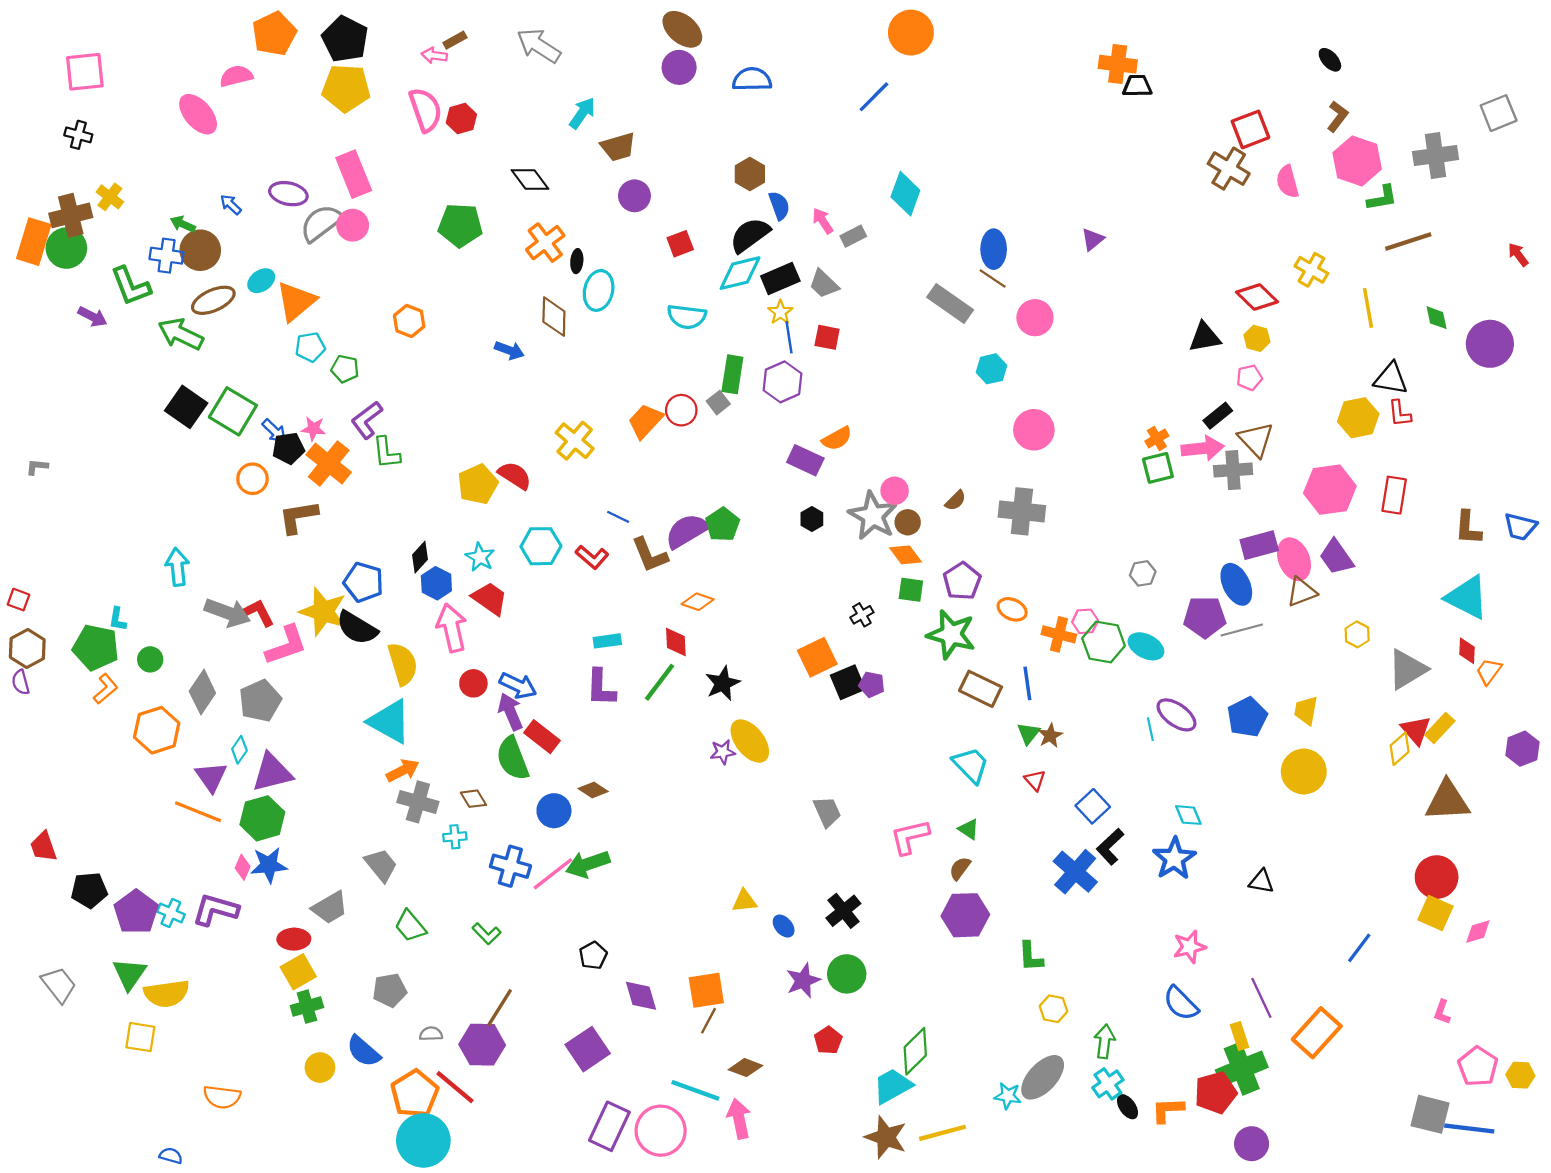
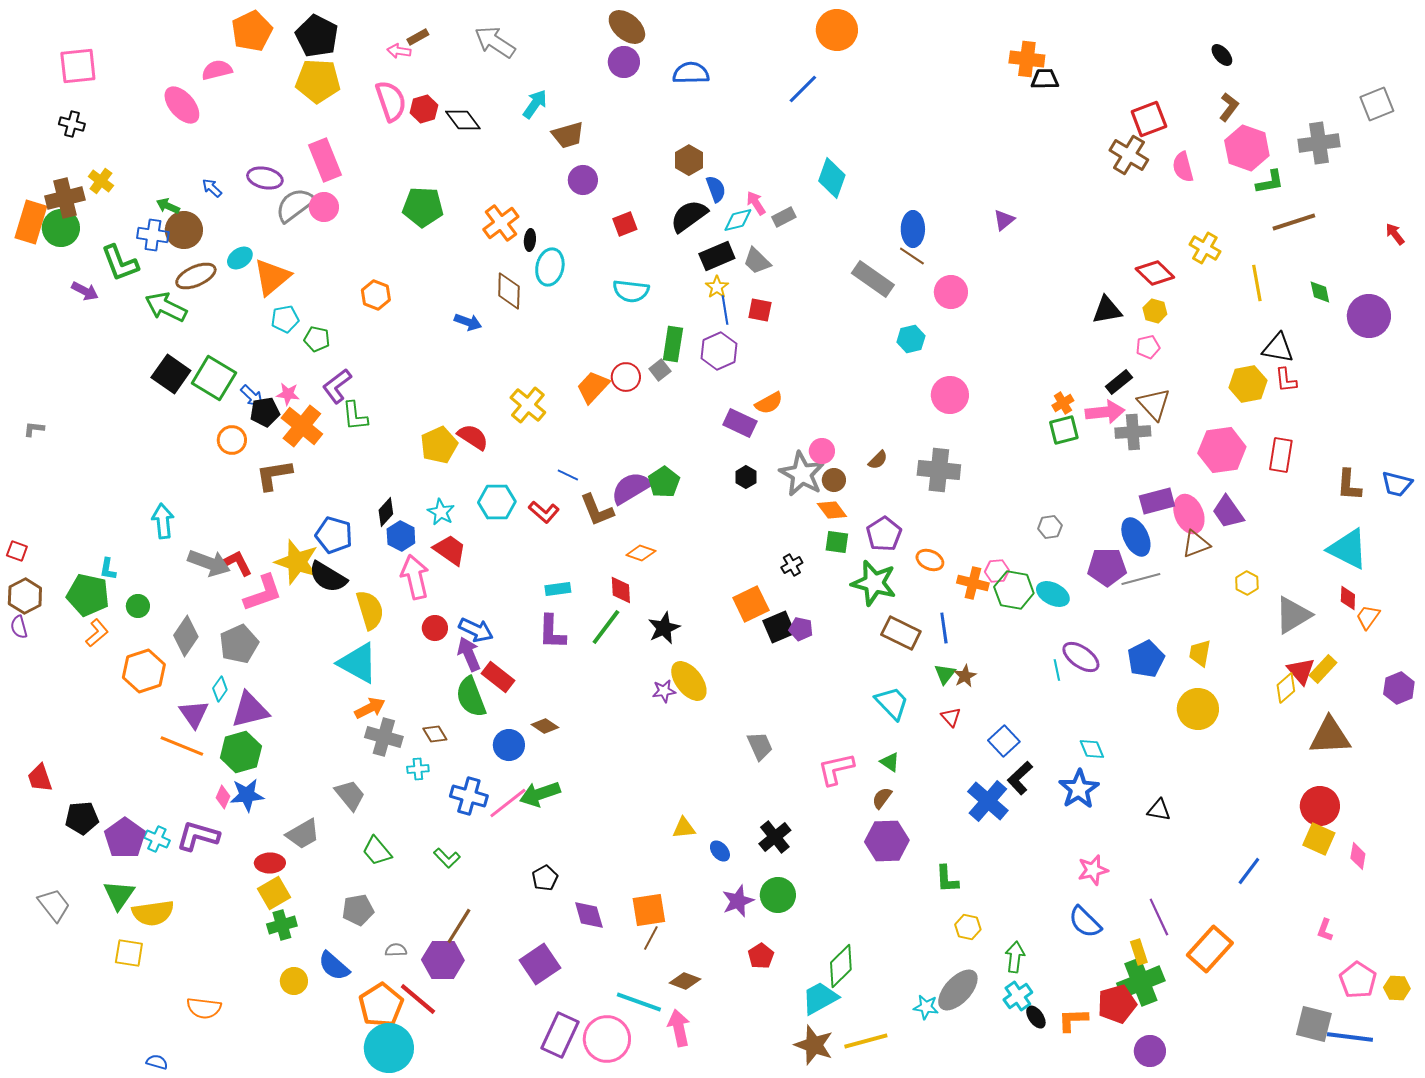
black diamond: (530, 179) -> (463, 120), moved
cyan diamond: (740, 273) -> (738, 220), moved, size x0.7
pink diamond: (1478, 931) -> (1358, 856), turned -64

